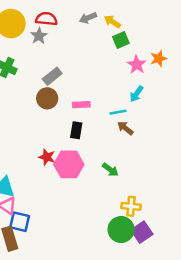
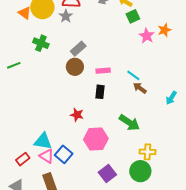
cyan arrow: (136, 94) -> (171, 98), moved
cyan line: (118, 112) -> (133, 75), turned 48
pink hexagon: (69, 164) -> (96, 139), moved
green arrow: (110, 170) -> (129, 123), size x1.5
blue square: (20, 222) -> (64, 154), moved, turned 30
purple square: (142, 232) -> (107, 174), moved

